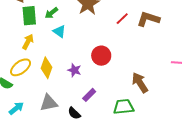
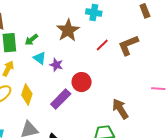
brown L-shape: (148, 19) -> (128, 45), turned -40
purple star: (74, 70) -> (56, 65), moved
purple rectangle: (89, 95) -> (61, 99), moved, size x1.5

